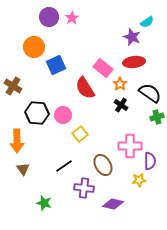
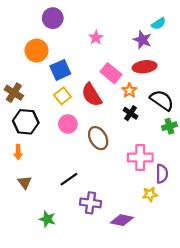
pink star: (72, 18) -> (96, 38), moved
black hexagon: (37, 113) -> (26, 122), moved
yellow square: (80, 134) -> (62, 96), moved
orange arrow: (17, 141) -> (18, 152), size x0.6
brown ellipse: (103, 165) -> (98, 138), moved

